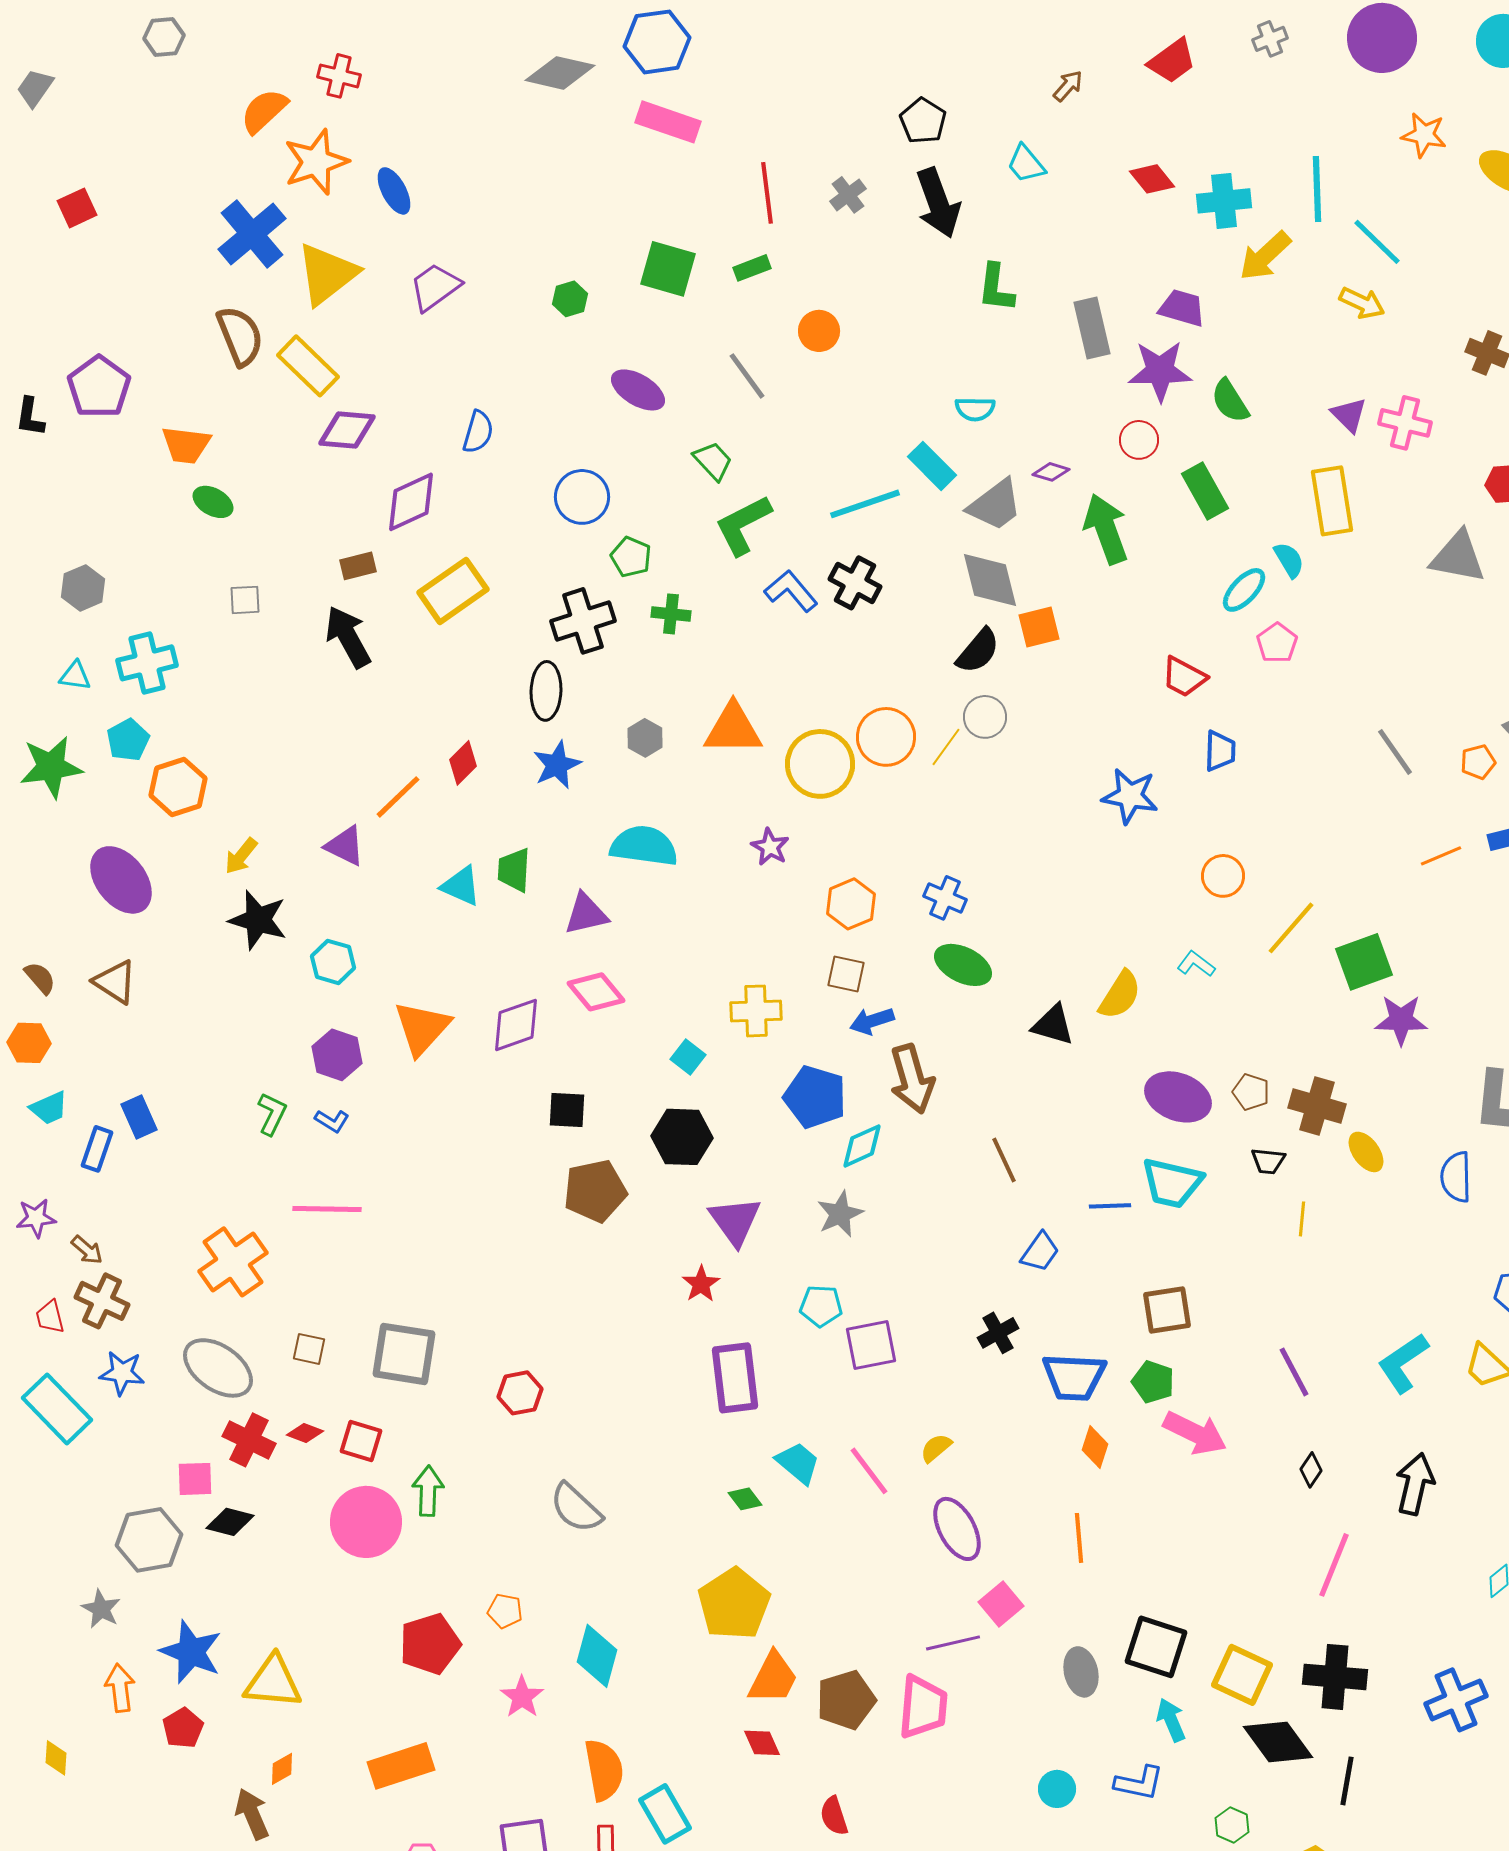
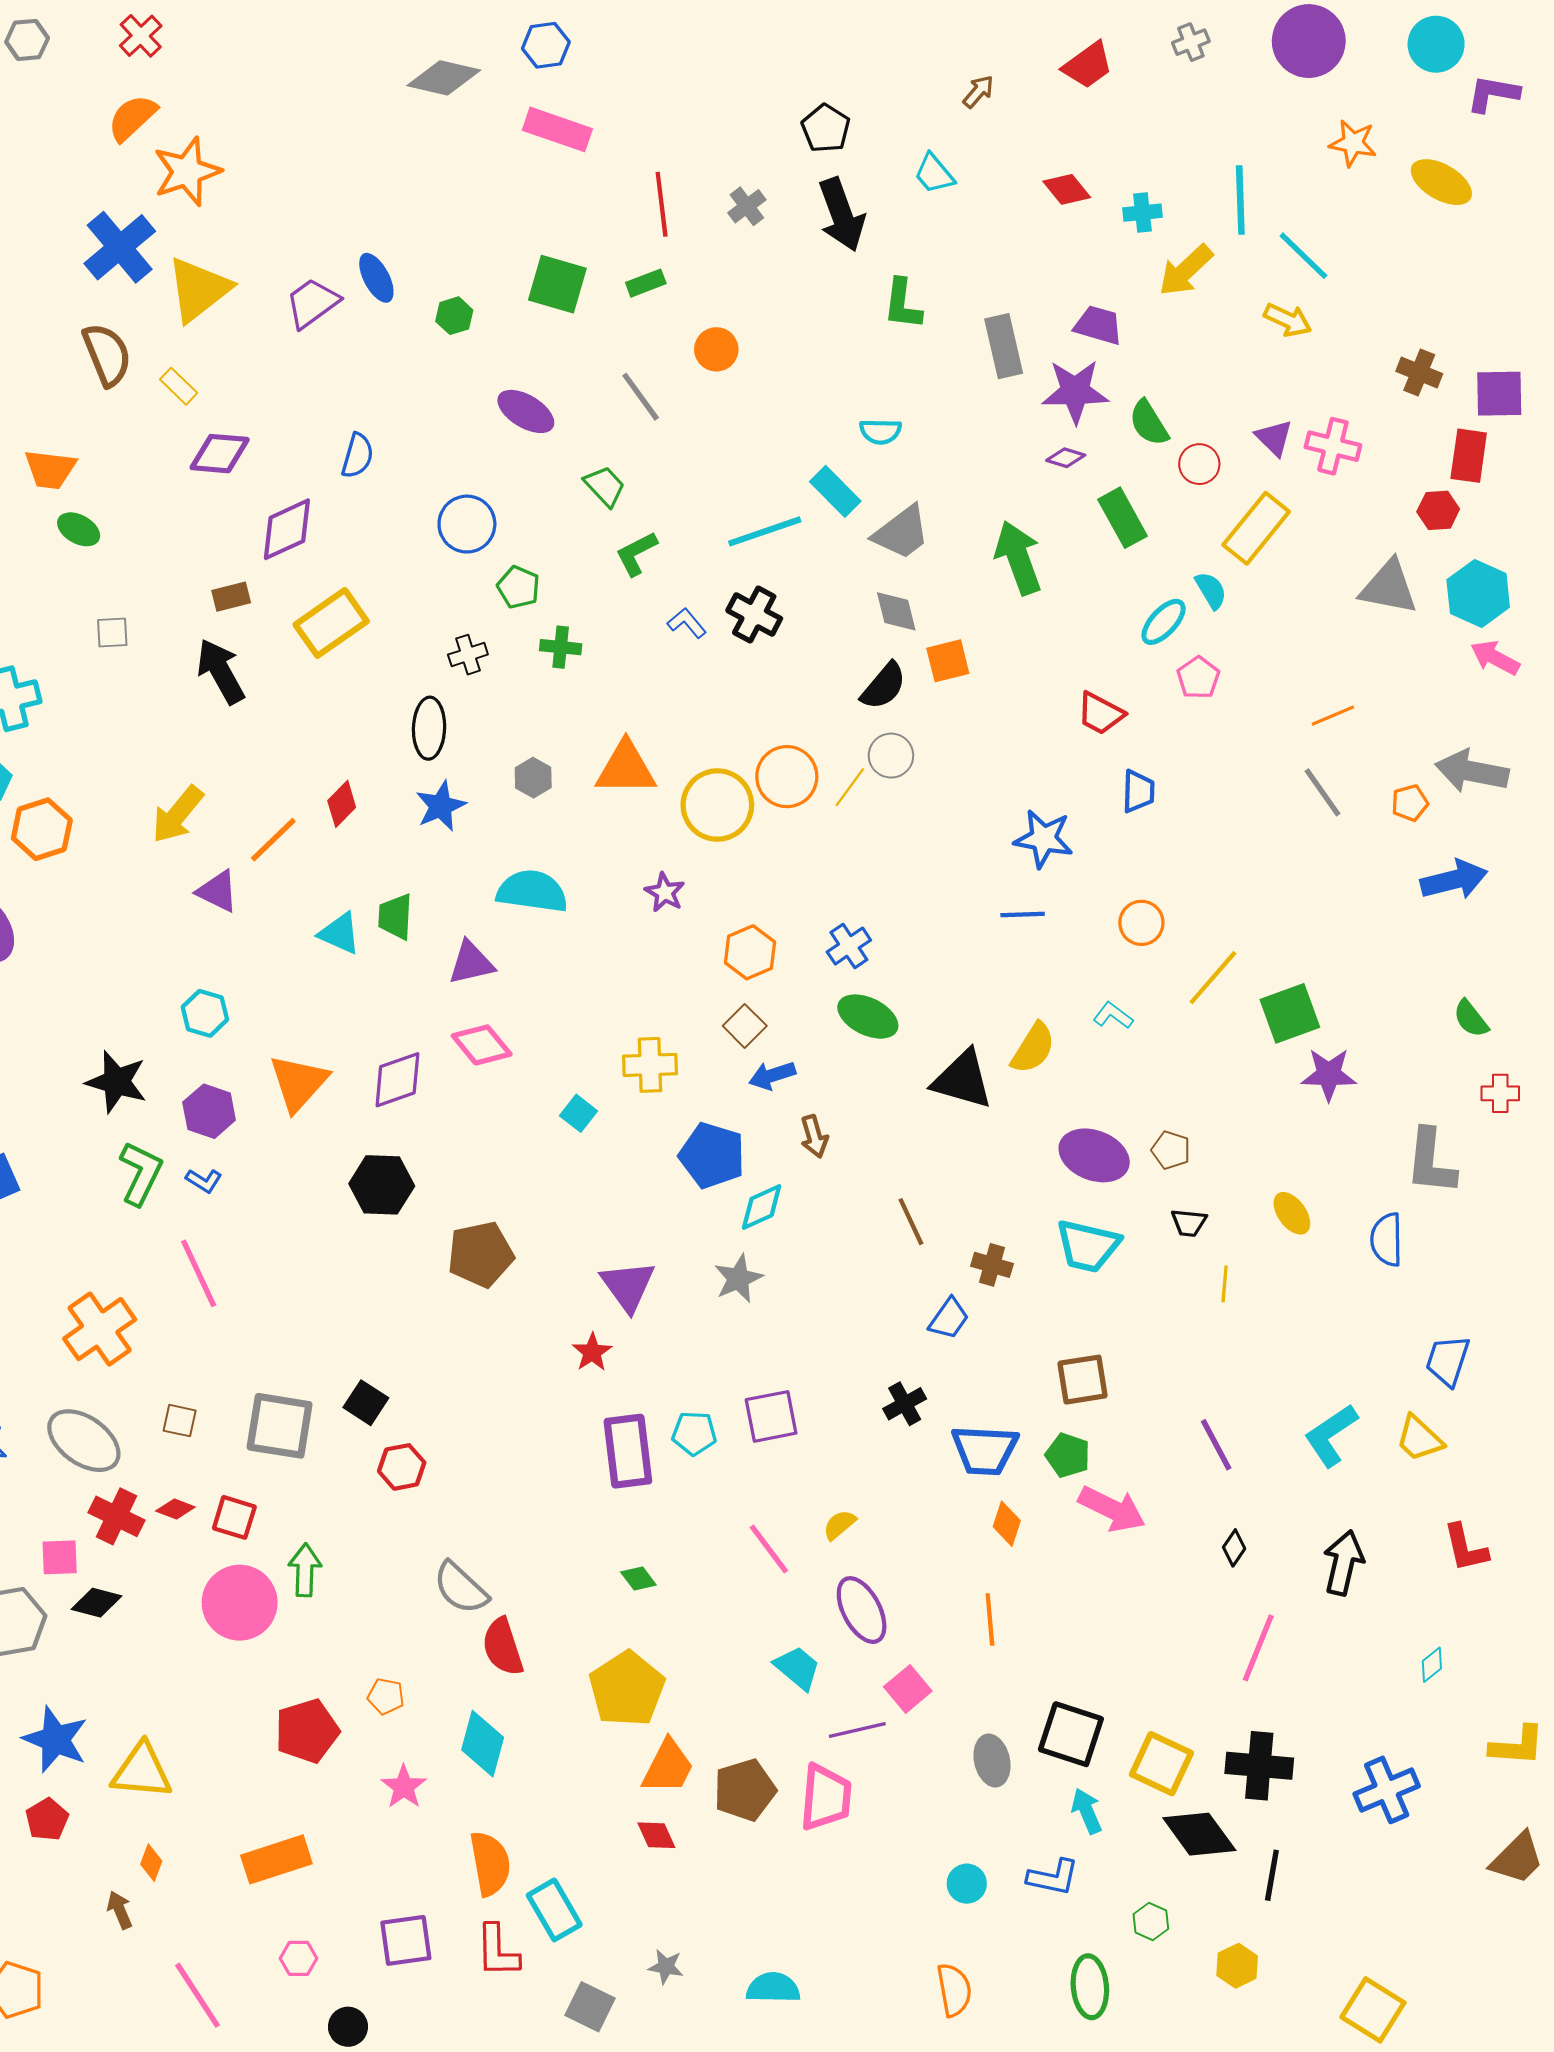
blue hexagon: (657, 42) -> (546, 45), size x0.7
red cross: (339, 76) -> (141, 36), moved, turned 33
blue ellipse: (394, 191) -> (376, 278), moved
cyan cross: (1224, 201) -> (1142, 213), size x0.7
yellow rectangle: (308, 366) -> (179, 386), size x0.6
red circle: (1139, 440) -> (1199, 464), moved
purple diamond: (1051, 472) -> (1066, 458), moved
yellow rectangle: (1332, 501) -> (1256, 528), turned 48
green L-shape: (743, 525) -> (636, 554), size x0.7
gray diamond: (990, 580) -> (896, 611), size x0.7
blue L-shape: (791, 591) -> (687, 623), size x0.7
black cross: (583, 621) -> (468, 655), size x0.6
yellow arrow: (241, 856) -> (178, 814), moved, size x1.5
orange line: (1441, 856) -> (1333, 716), moved
blue cross: (945, 898) -> (849, 946), turned 33
black star: (258, 920) -> (116, 1082), moved
brown square: (846, 974) -> (745, 1026), turned 33
black triangle: (1053, 1025) -> (963, 1080), size x1.4
brown arrow: (912, 1079) -> (814, 1136), size x0.6
brown cross: (1317, 1106) -> (992, 1265), moved, size x0.7
black square: (567, 1110) -> (366, 1403), moved, turned 30
green L-shape: (272, 1114) -> (141, 1173), size x1.4
black hexagon: (682, 1137) -> (382, 1185), moved
blue line: (1110, 1206) -> (1023, 914), moved
pink line: (327, 1209) -> (199, 1273), turned 64
cyan pentagon: (821, 1306) -> (694, 1433), moved
cyan trapezoid: (798, 1463) -> (797, 1668), moved
orange diamond: (282, 1769) -> (151, 1863), turned -40
brown arrow: (252, 1814) -> (120, 1910), size x0.7
red semicircle: (834, 1816) -> (503, 1647), moved, size x1.4

